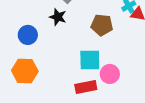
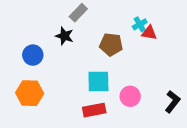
pink circle: (110, 74) -> (130, 96), moved

